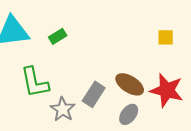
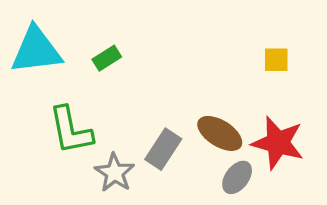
gray ellipse: (129, 114) -> (237, 177), moved

